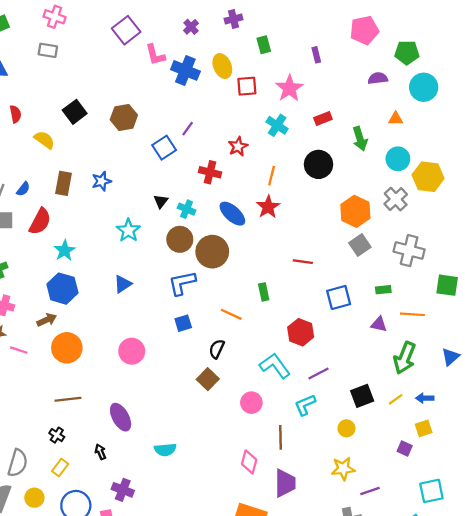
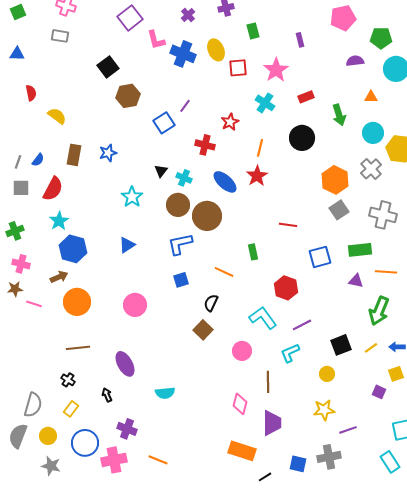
black square: (75, 112) -> (108, 67), moved
cyan star: (65, 251) -> (59, 221), moved
green rectangle: (383, 290) -> (360, 250), size x1.6

